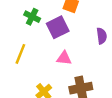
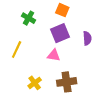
purple square: (58, 27) -> (60, 33), moved

